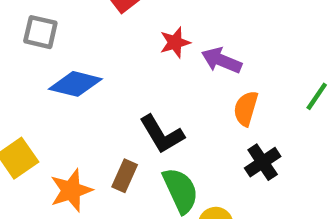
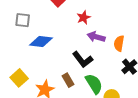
purple arrow: (222, 60) -> (96, 37), moved
brown rectangle: (125, 176) -> (68, 80), turned -48

